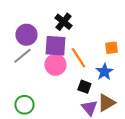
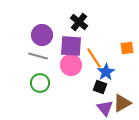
gray line: (22, 56) -> (38, 56), turned 54
blue star: (104, 72) -> (106, 72), moved
green circle: (24, 105) -> (40, 83), moved

